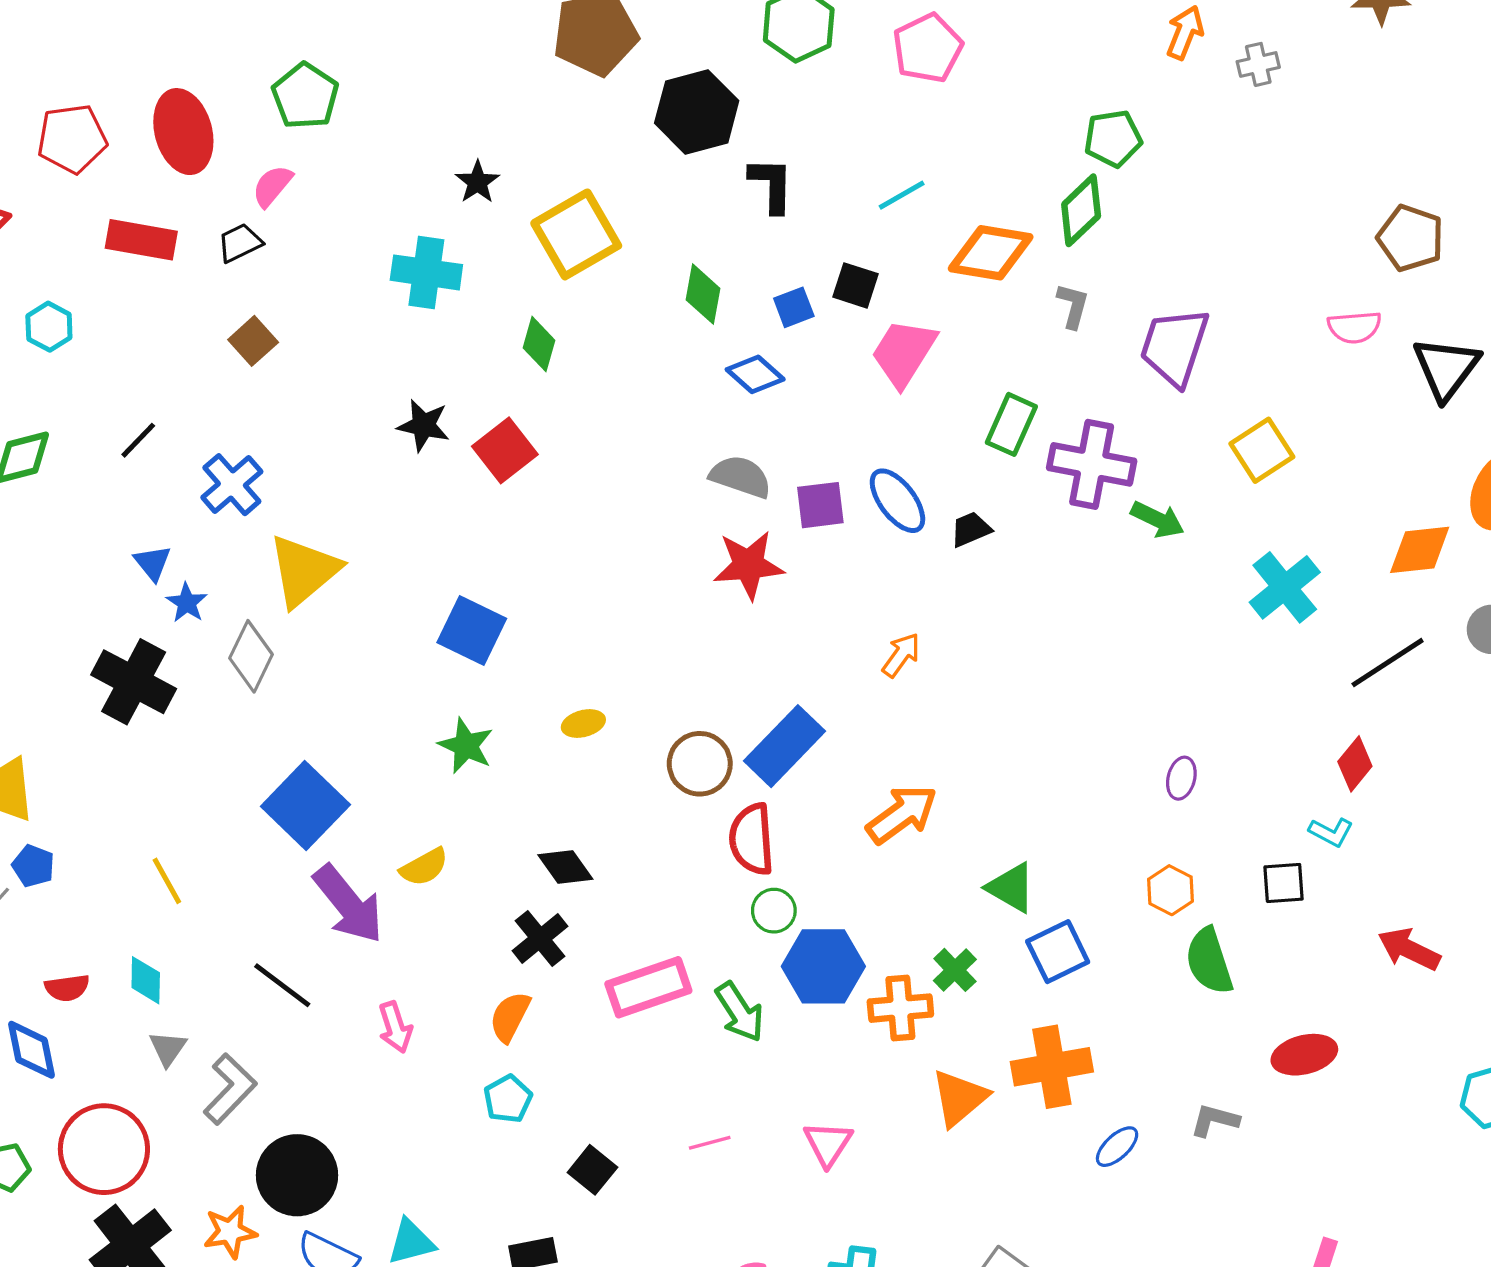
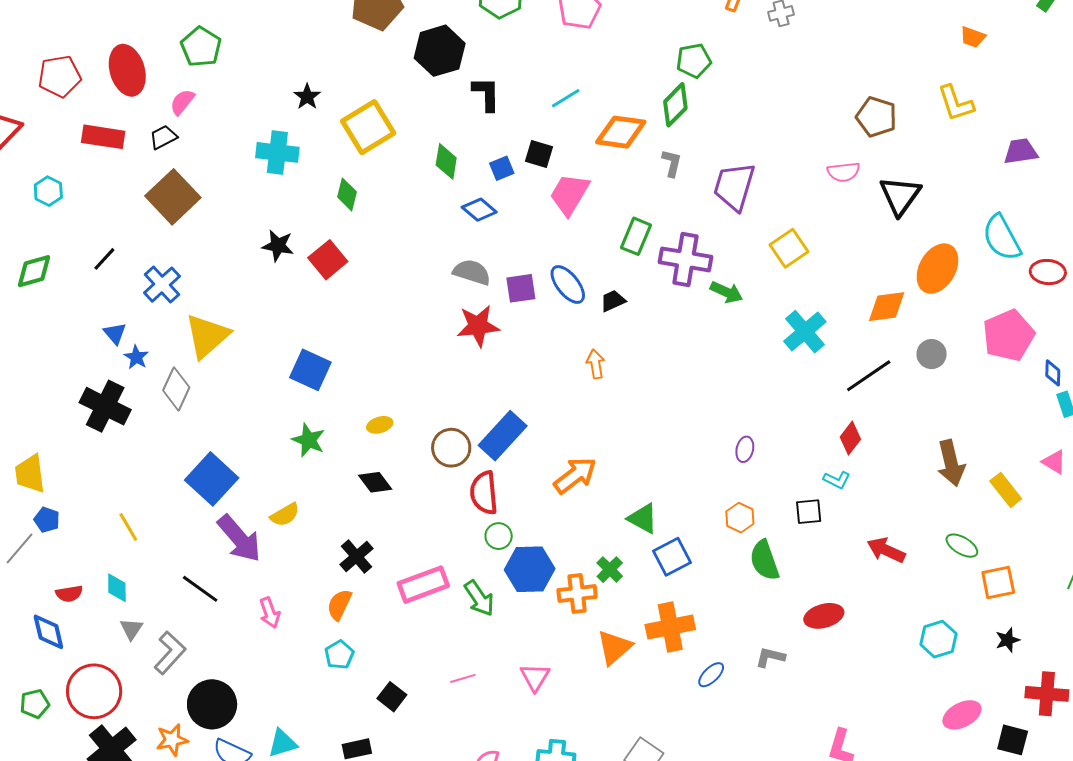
brown square: (253, 341) -> (173, 197), size x1.8
orange arrow: (901, 655) -> (596, 364), moved, turned -44
black diamond: (565, 867) -> (375, 482), moved

